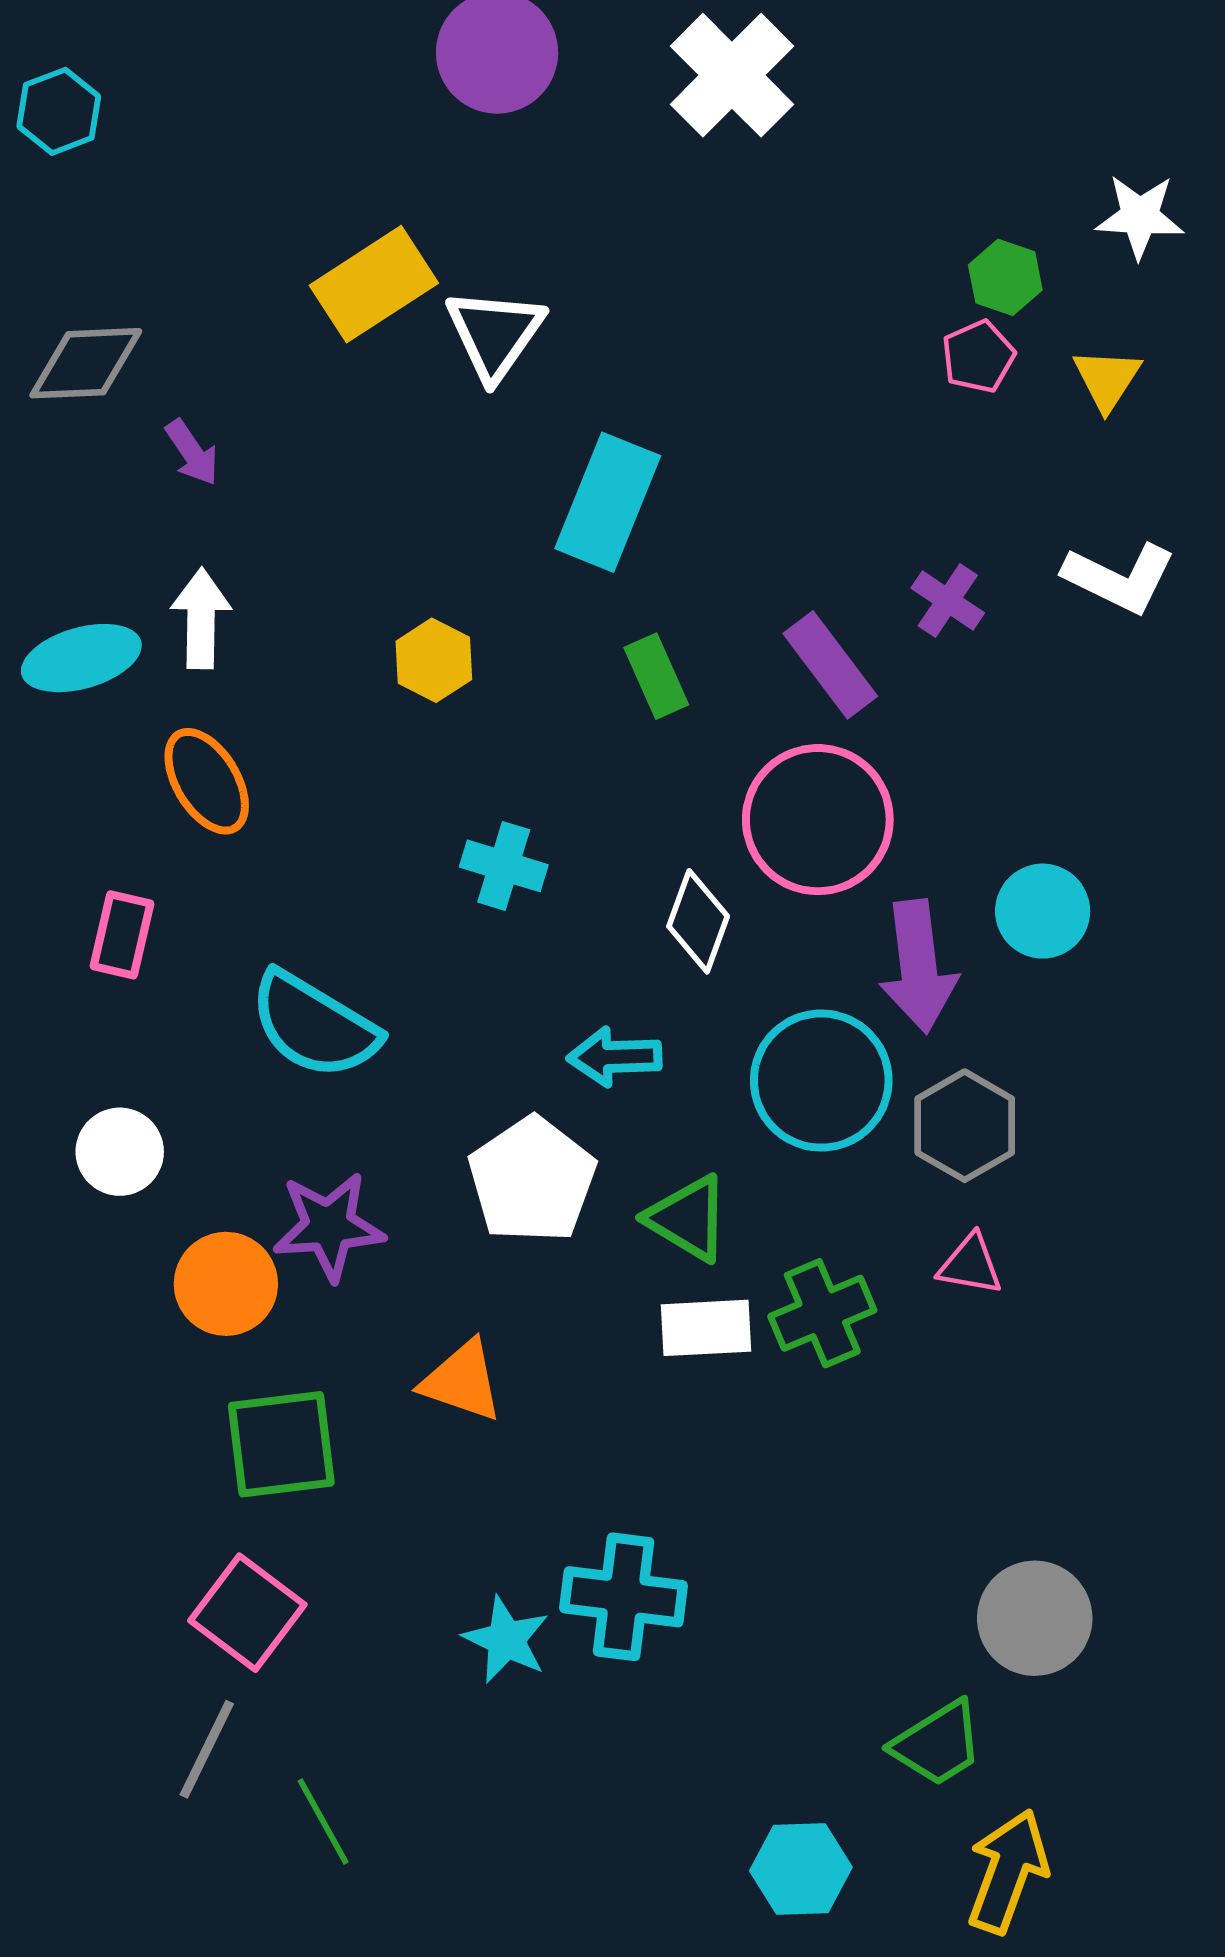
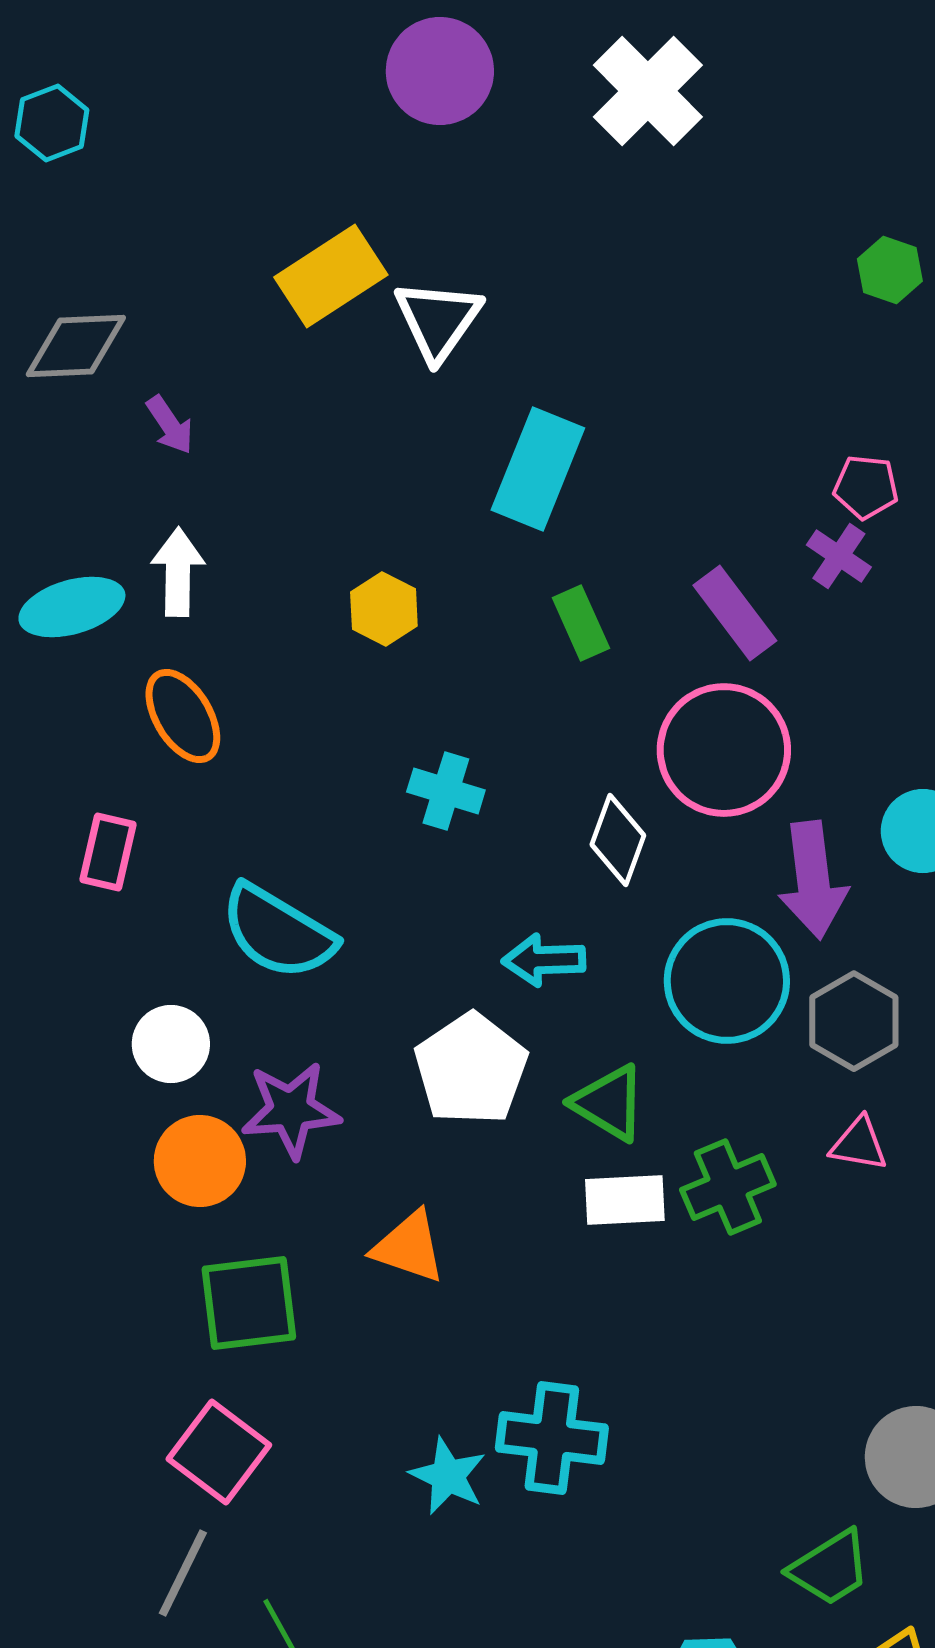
pink pentagon: (978, 356) -> (866, 487), moved, turned 30
white circle: (120, 1152) -> (171, 1044), moved

